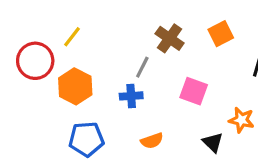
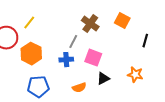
orange square: (221, 34) -> (122, 21), turned -35
pink square: (194, 91) -> (93, 58), moved
black triangle: (213, 142) -> (103, 79), moved, turned 48

